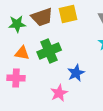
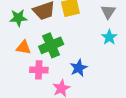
pink cross: (16, 78) -> (39, 70), moved

